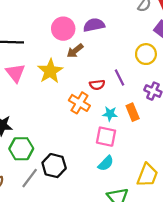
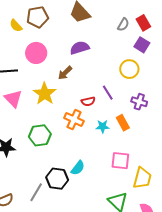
pink circle: (63, 29) -> (36, 53), moved
pink square: (106, 137) -> (120, 161), moved
green hexagon: (21, 149) -> (40, 135), moved
cyan semicircle: (106, 163) -> (78, 168), moved

